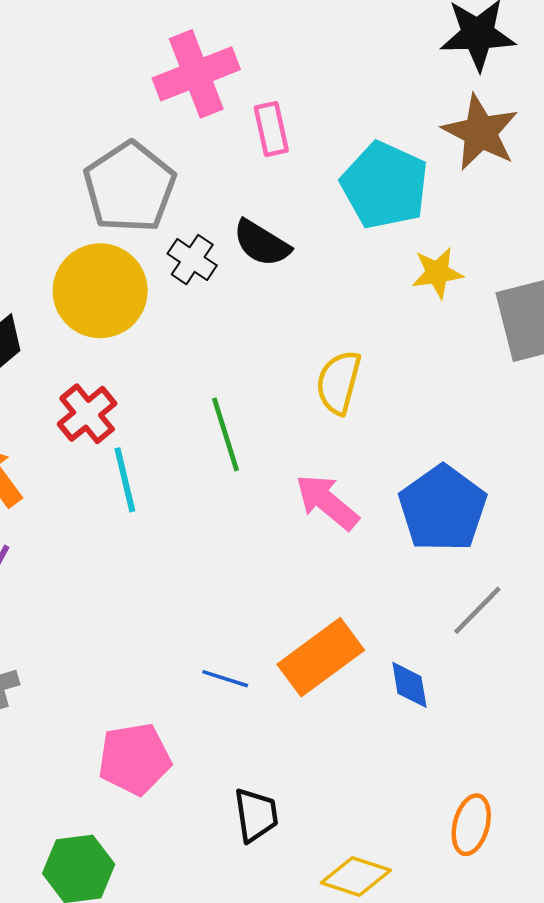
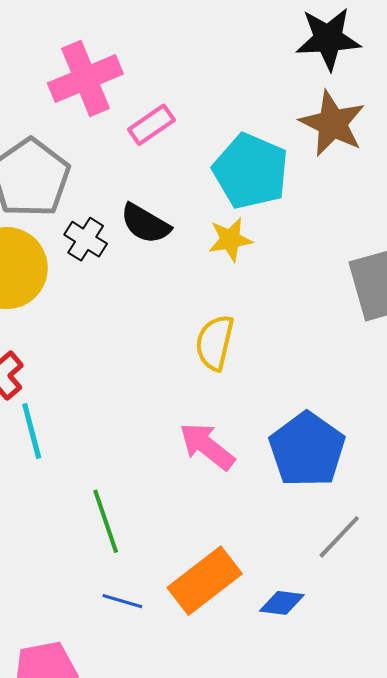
pink rectangle: (271, 129) -> (151, 125), turned 69
yellow star: (437, 273) -> (230, 240), moved
green line: (225, 434) -> (106, 521), moved
blue diamond: (409, 685) -> (282, 603), turned -72

